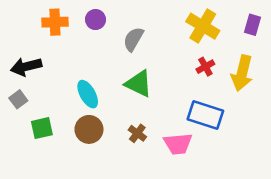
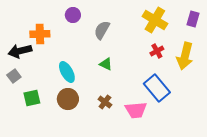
orange cross: (55, 22) -> (40, 34), moved
green triangle: (139, 84) -> (106, 64), size x0.6
blue rectangle: (205, 115) -> (157, 88), turned 32

